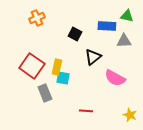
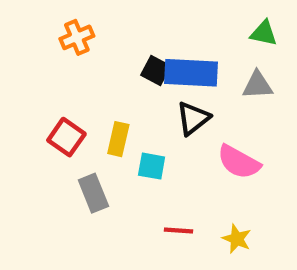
blue rectangle: (107, 26) -> (191, 73), moved, size x1.4
red square: (32, 66) -> (66, 137), size x0.7
cyan square: (63, 78) -> (152, 166), moved
yellow star: (130, 115) -> (237, 239), moved

